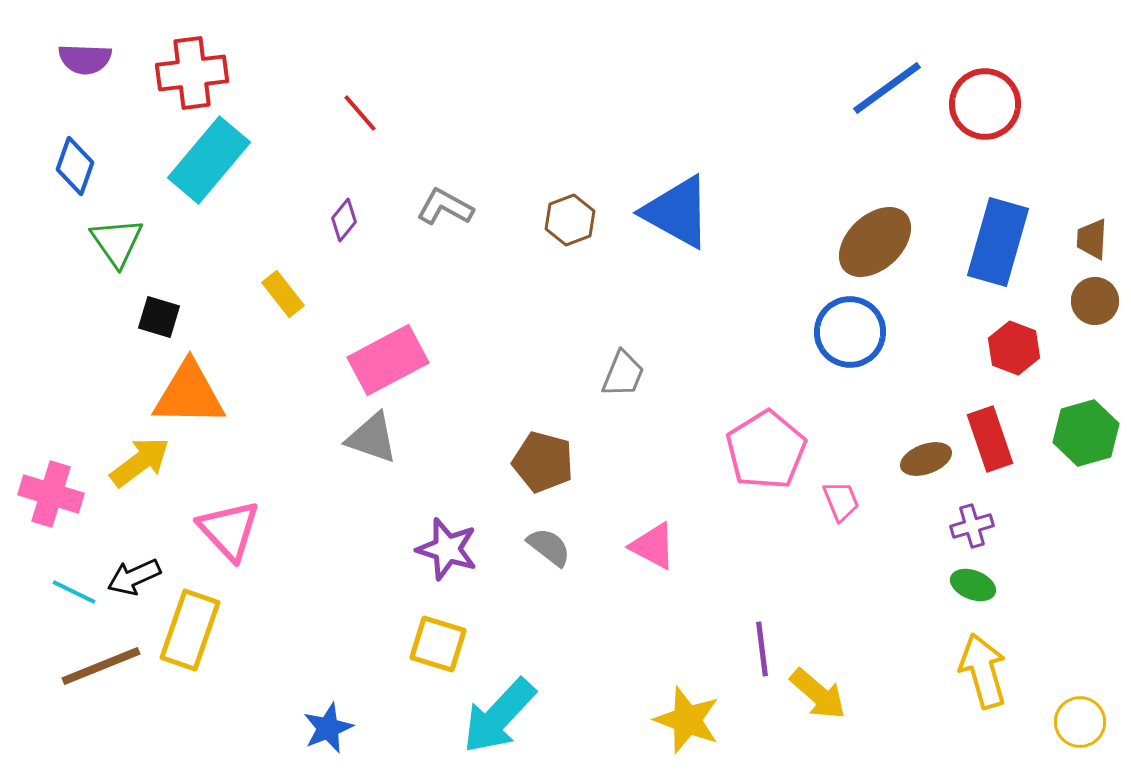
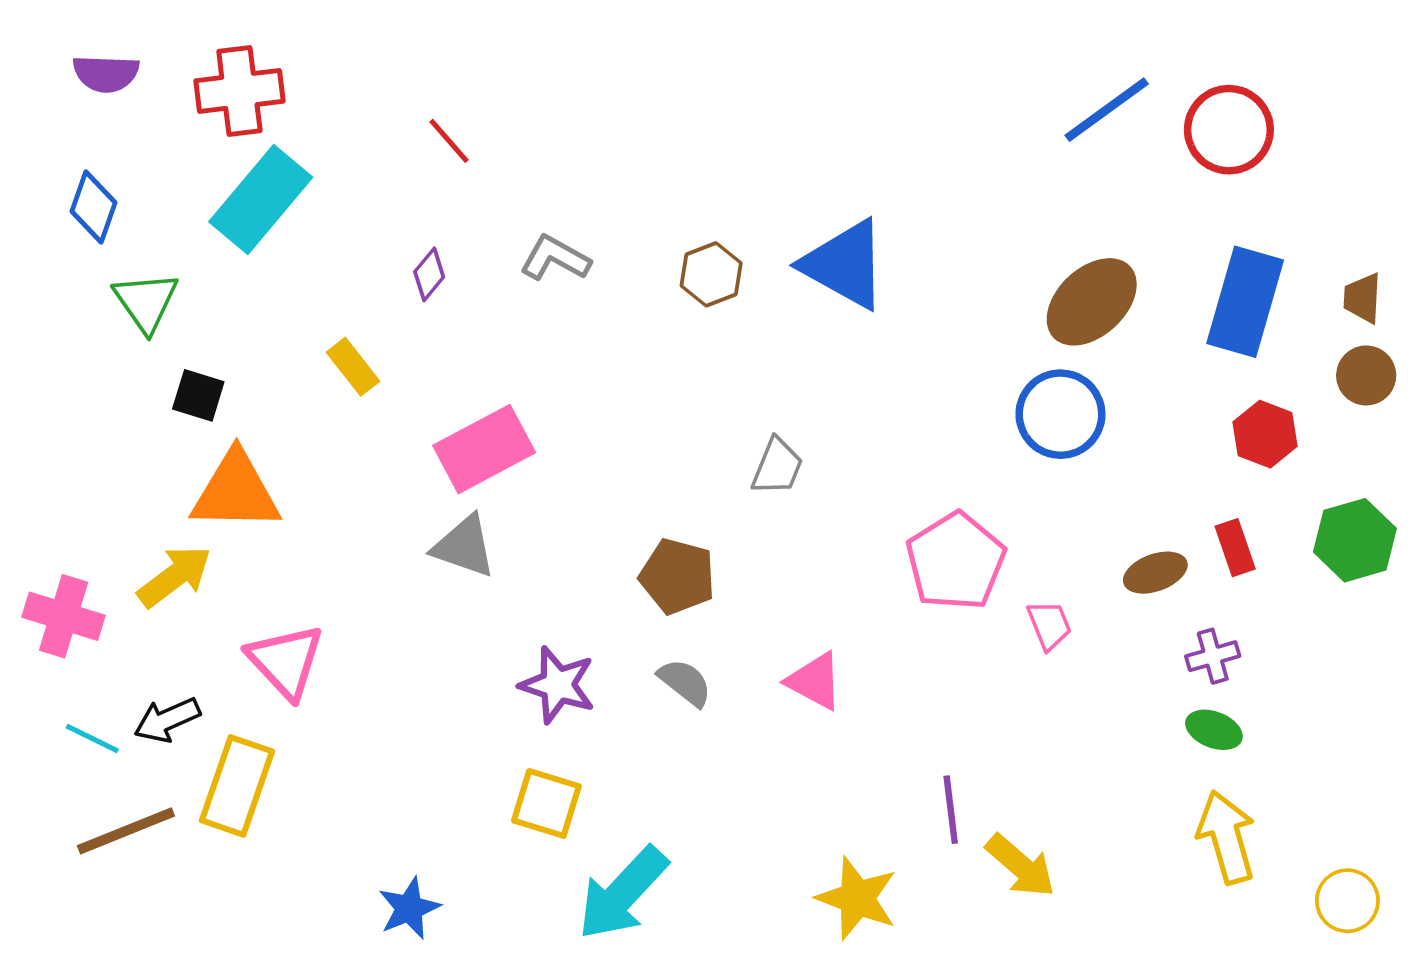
red rectangle: (990, 439) -> (1235, 548), size x0.7

